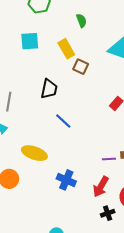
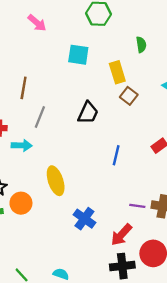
blue line: (63, 121) -> (116, 155), moved, turned 48
yellow ellipse: (34, 153) -> (56, 181), turned 40
black cross: (108, 213) -> (122, 266), size x1.5

